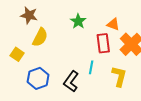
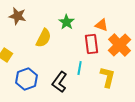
yellow semicircle: (40, 37) -> (44, 38), moved

